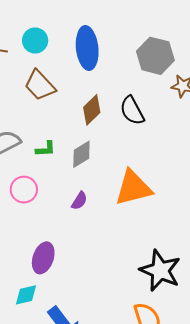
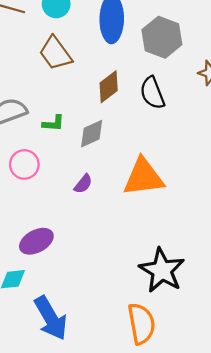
gray hexagon: (155, 56) -> (162, 37), moved
purple ellipse: (43, 258) -> (36, 241), turned 36

